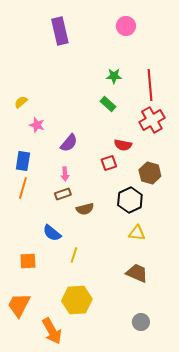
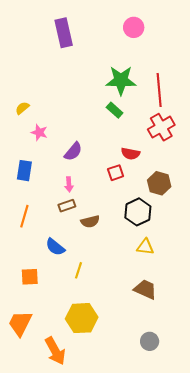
green star: (114, 76) -> (121, 80), size x1.8
orange line: (23, 188) -> (24, 216), moved

